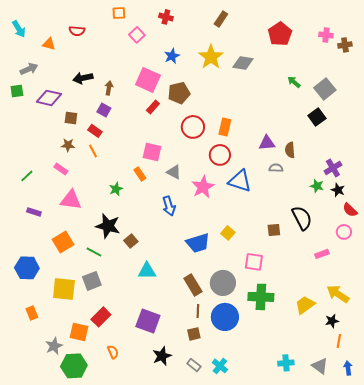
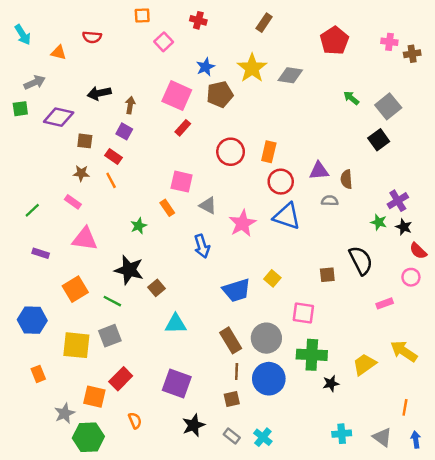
brown pentagon: (179, 93) -> (220, 94), moved
red circle: (220, 155) -> (281, 182), moved
black star: (332, 321) -> (331, 383), moved

